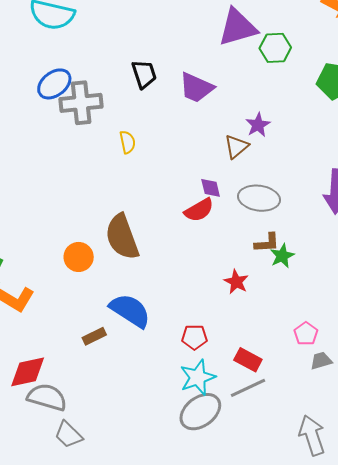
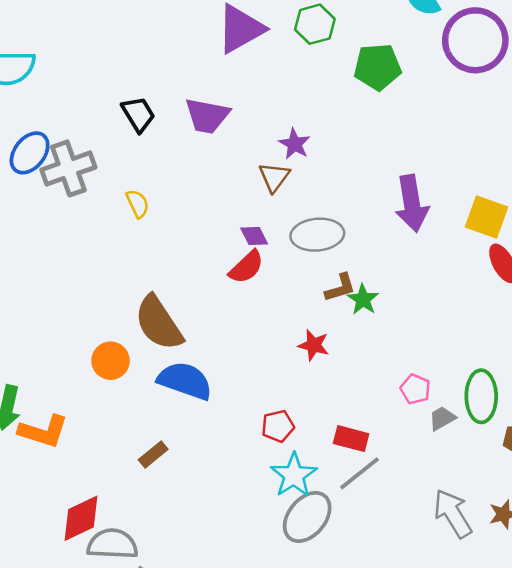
green hexagon: (275, 48) -> (315, 24), moved
blue semicircle: (130, 311) -> (185, 381), moved

